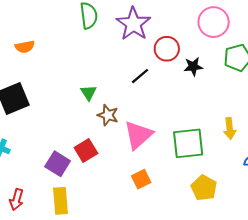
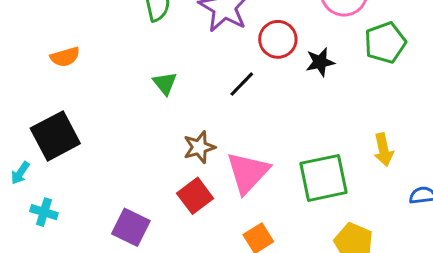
green triangle: (89, 93) -> (165, 83), moved
brown star: (108, 115) -> (199, 147), turned -30
red square: (86, 151) -> (195, 196), moved

